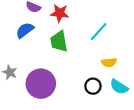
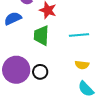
cyan line: (99, 32) -> (79, 35), turned 30
black circle: (93, 86) -> (40, 72), moved

